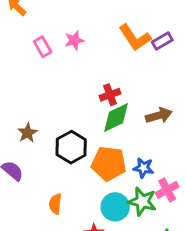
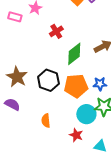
pink rectangle: (43, 47) -> (15, 17), turned -32
red cross: (110, 95) -> (56, 31), moved
brown star: (27, 133) -> (17, 77), size x1.5

